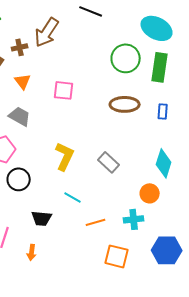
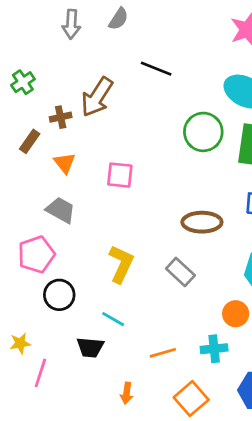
brown ellipse: (125, 104) -> (202, 222), moved
cyan line: (73, 197) -> (113, 319), moved
orange arrow: (32, 252) -> (127, 393), moved
orange square: (117, 256) -> (191, 399), turned 35

